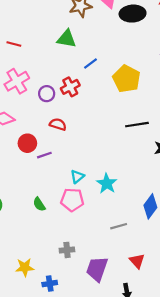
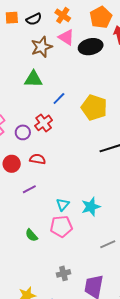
red circle: (27, 143) -> (12, 164), moved
cyan star: (107, 184) -> (91, 207), turned 30

